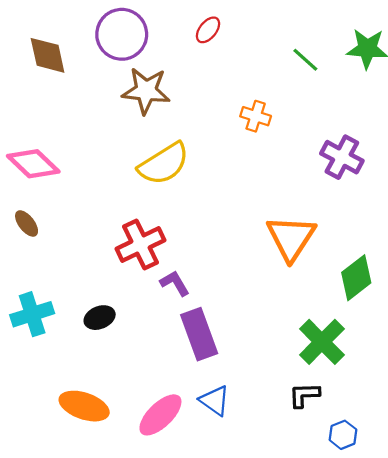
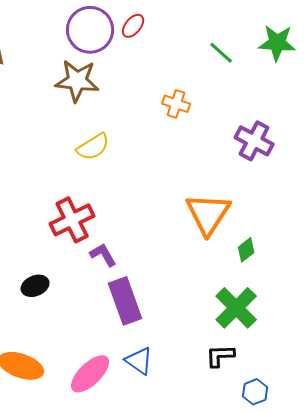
purple circle: (122, 34) -> (90, 30), moved
yellow semicircle: (164, 164) -> (93, 147), size x0.7
green diamond: (356, 278) -> (246, 250), moved, size x0.6

